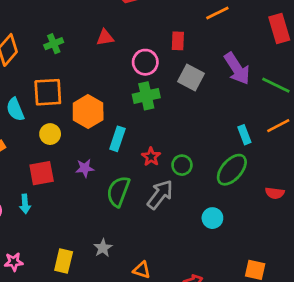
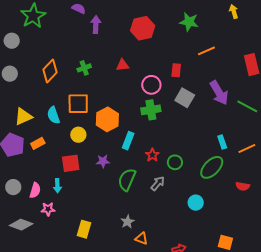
orange line: (278, 126) -> (247, 148), moved
gray arrow: (160, 195) -> (158, 183), size x0.7
gray star: (103, 248) -> (127, 222), moved
pink star: (14, 262) -> (48, 209), moved

